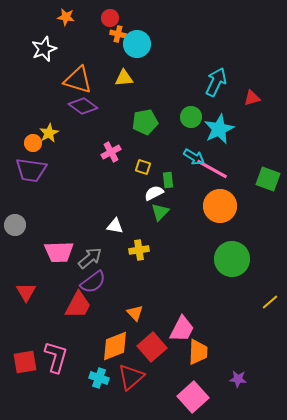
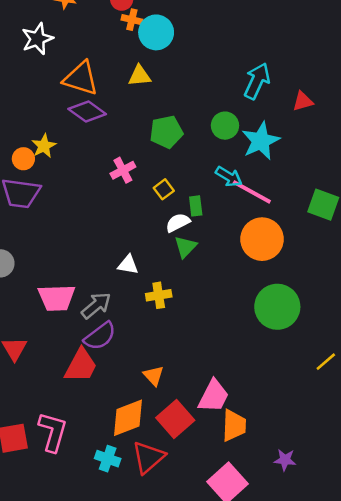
yellow square: (143, 167) -> (164, 189), turned 35

